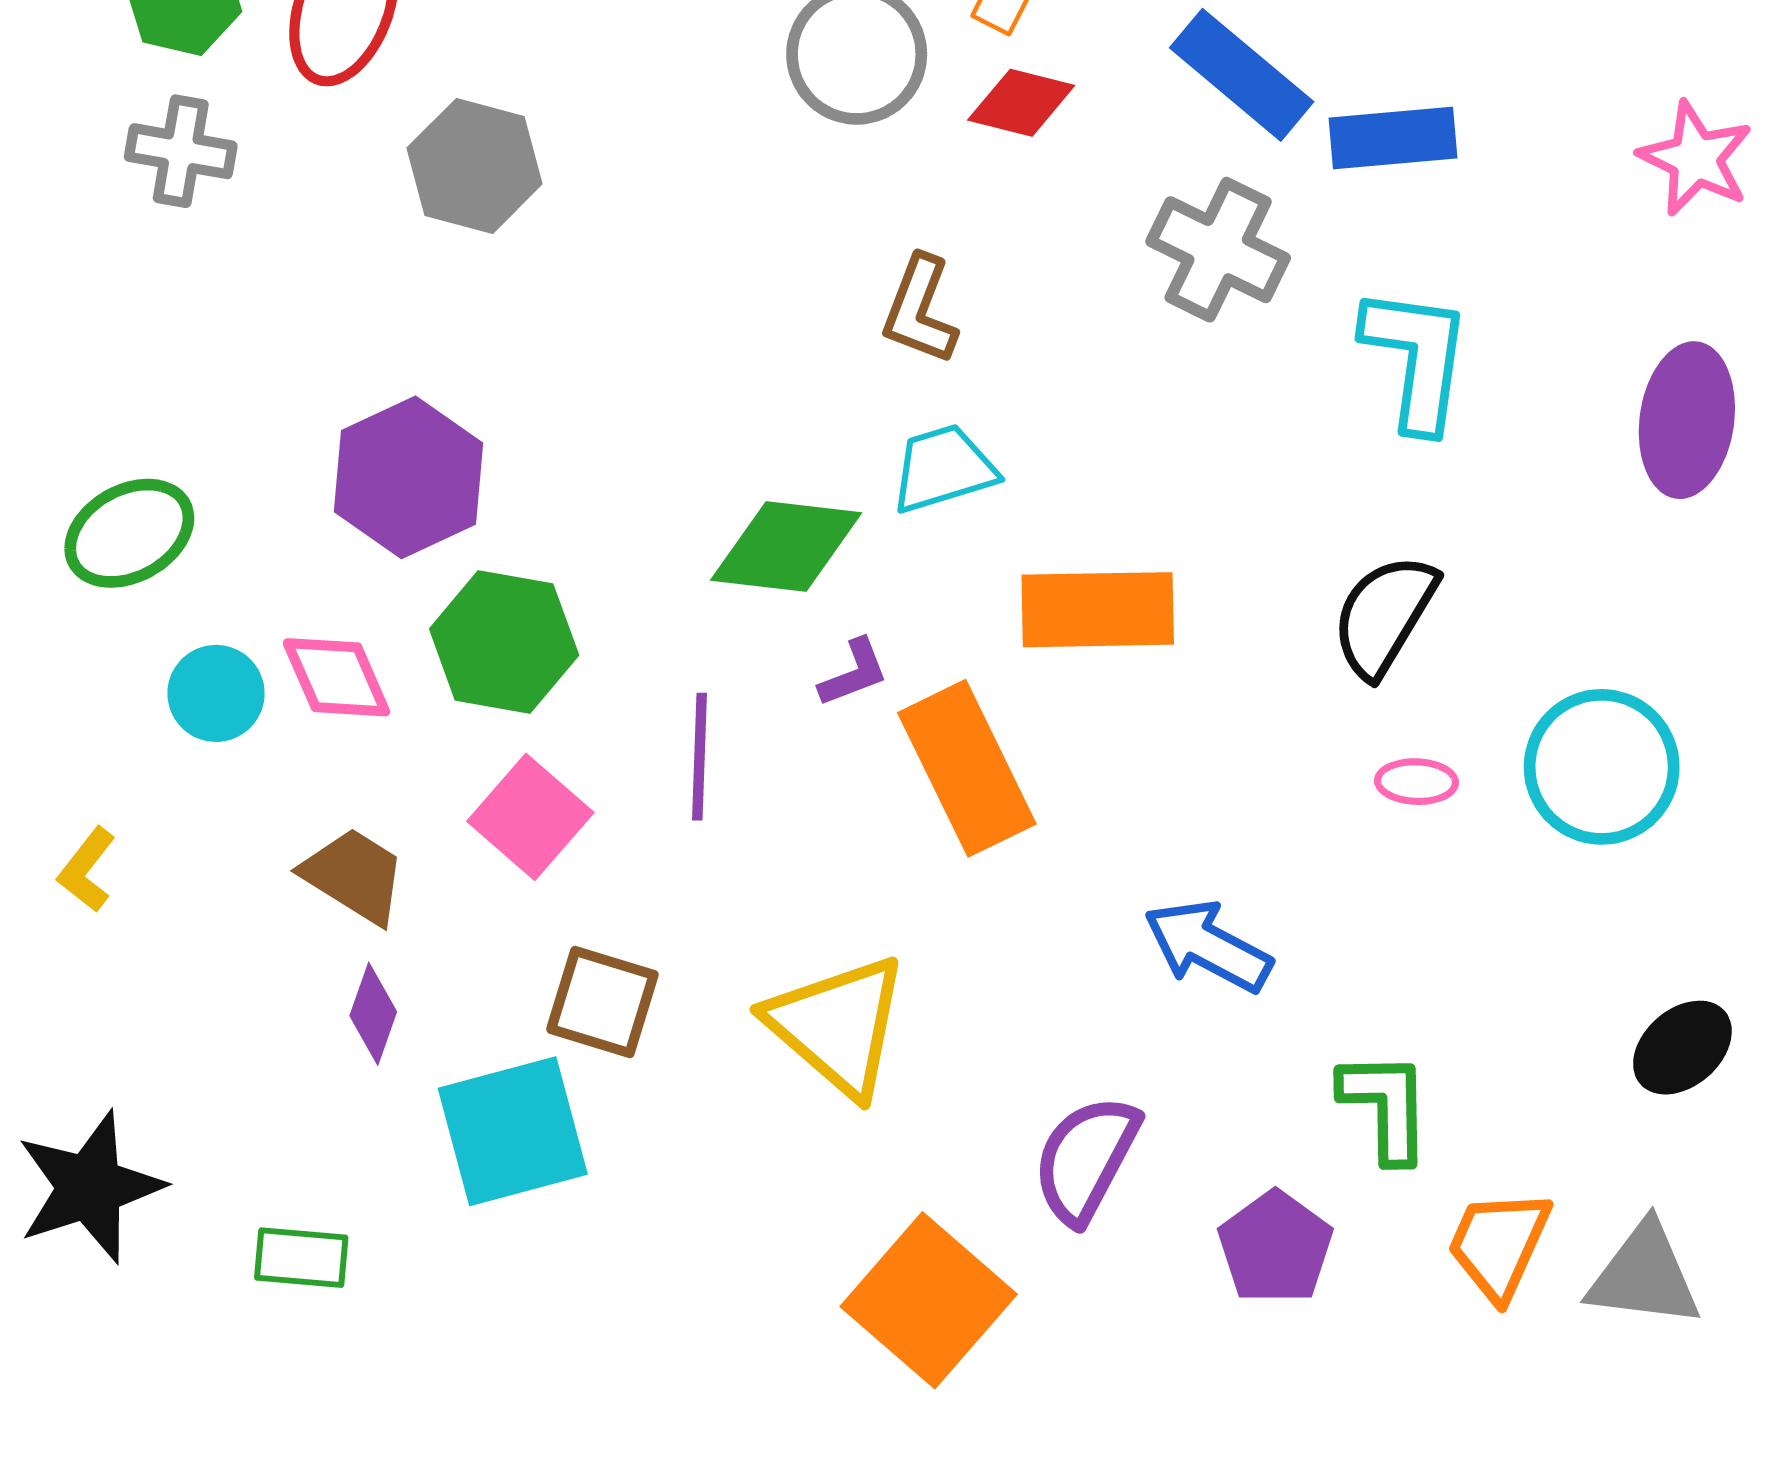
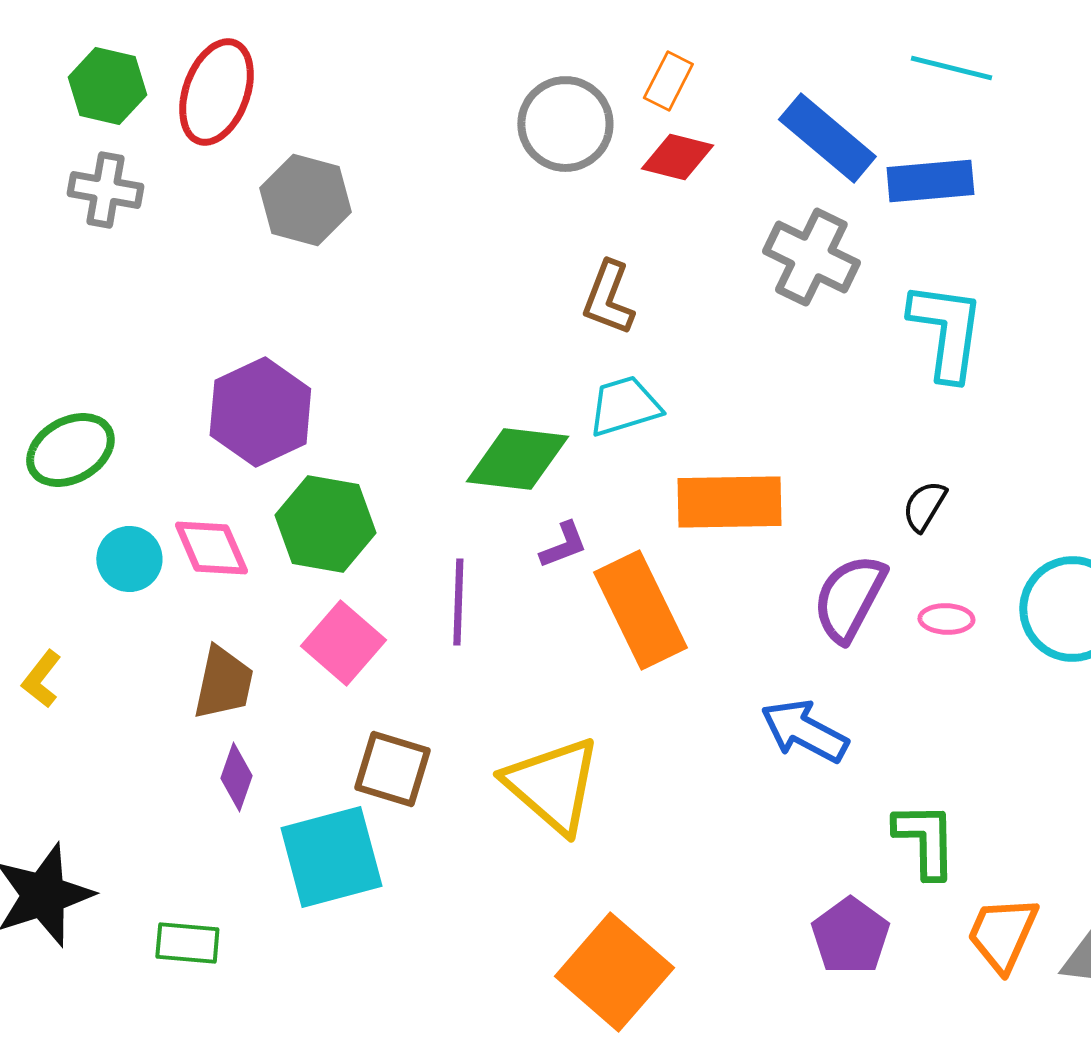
black semicircle: (1384, 616) -> (924, 506), size x0.6
brown trapezoid: (354, 876) -> (223, 683), turned 70
purple semicircle: (1086, 1159) -> (849, 598), moved

